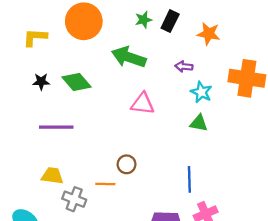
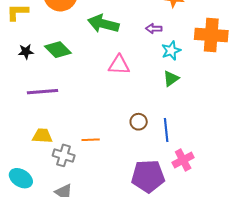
cyan star: (201, 92) -> (171, 51), turned 30
green triangle: (199, 123) -> (171, 79), turned -42
brown circle: (127, 164) -> (139, 122), moved

